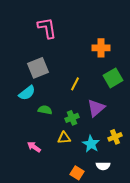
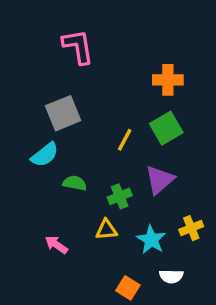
green square: (113, 78) -> (166, 128), moved

